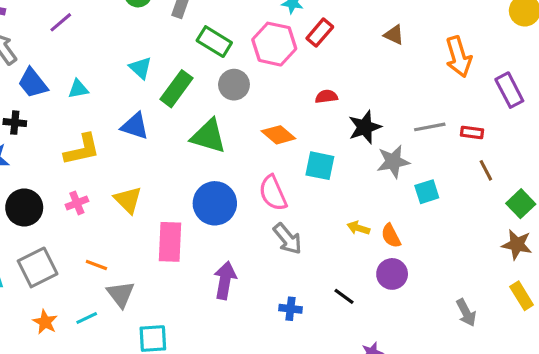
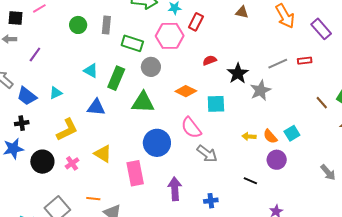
brown line: (486, 170) -> (322, 103), moved
cyan square: (427, 192) -> (292, 133), moved
black circle: (24, 207) -> (42, 162), moved
blue cross: (290, 309) -> (211, 201), moved

